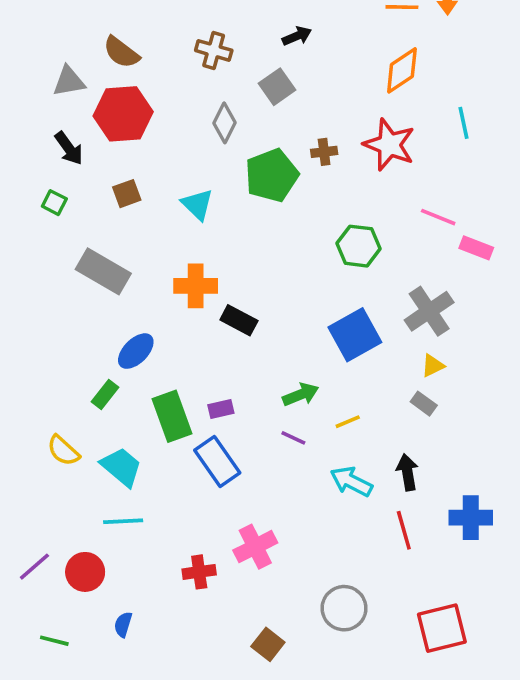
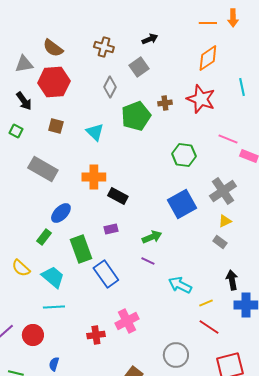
brown square: (127, 194) -> (56, 126), turned 35
purple rectangle: (221, 409) -> (111, 229), moved
yellow line: (348, 422) -> (206, 303), moved
black arrow: (407, 472) -> (232, 280), moved
red line: (404, 530) -> (209, 327), moved, turned -40

